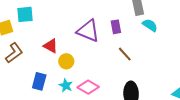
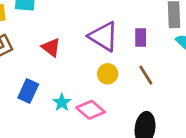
yellow circle: (66, 61) -> (108, 74), moved

